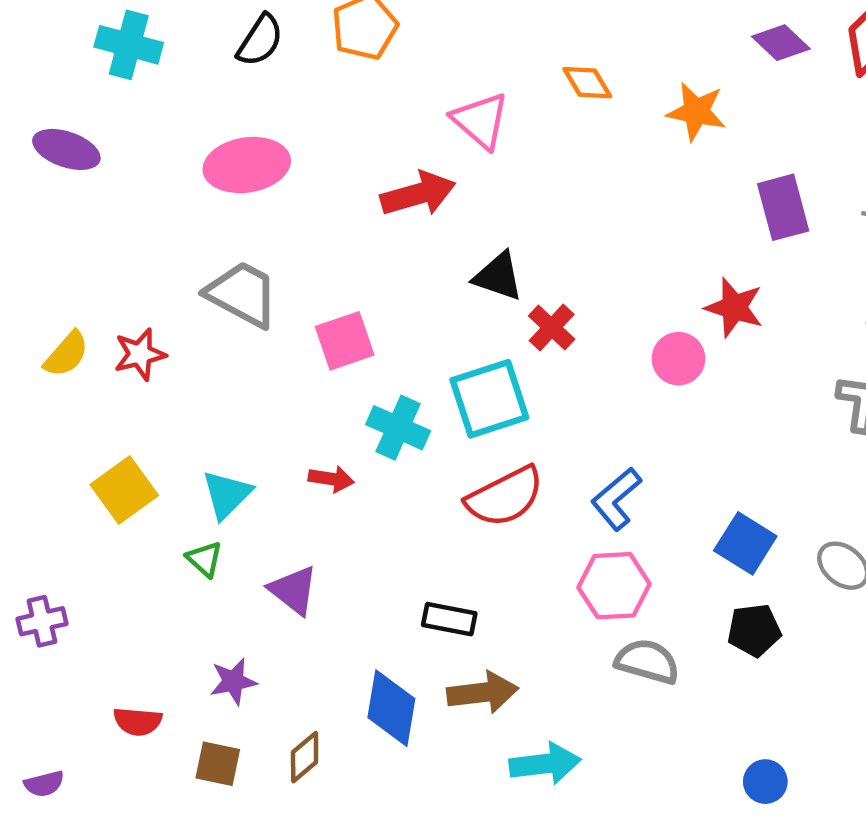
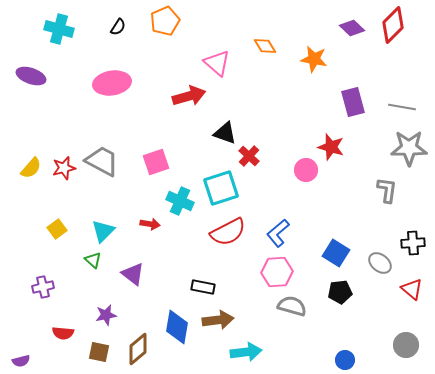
black semicircle: (260, 40) -> (118, 27), size x0.7
gray trapezoid: (242, 294) -> (102, 161), moved
yellow square: (124, 490) -> (57, 229), size x0.7
purple cross: (42, 621) -> (43, 287), moved
brown diamond: (305, 757) -> (138, 349), size x1.4

